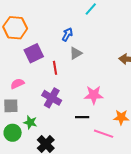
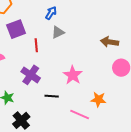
pink star: (94, 95) -> (73, 75), turned 30
black line: (82, 117) -> (52, 96), moved

